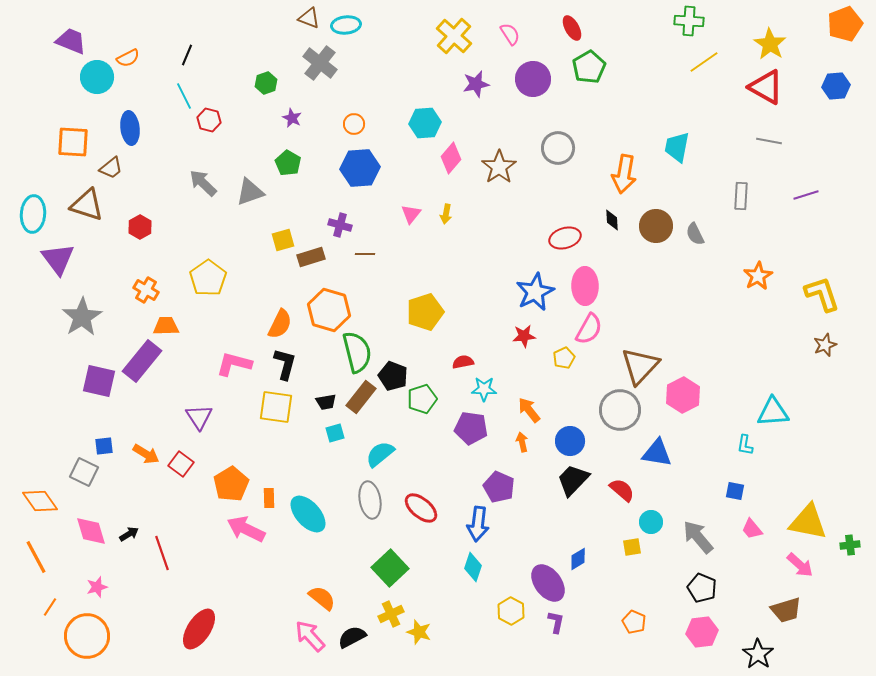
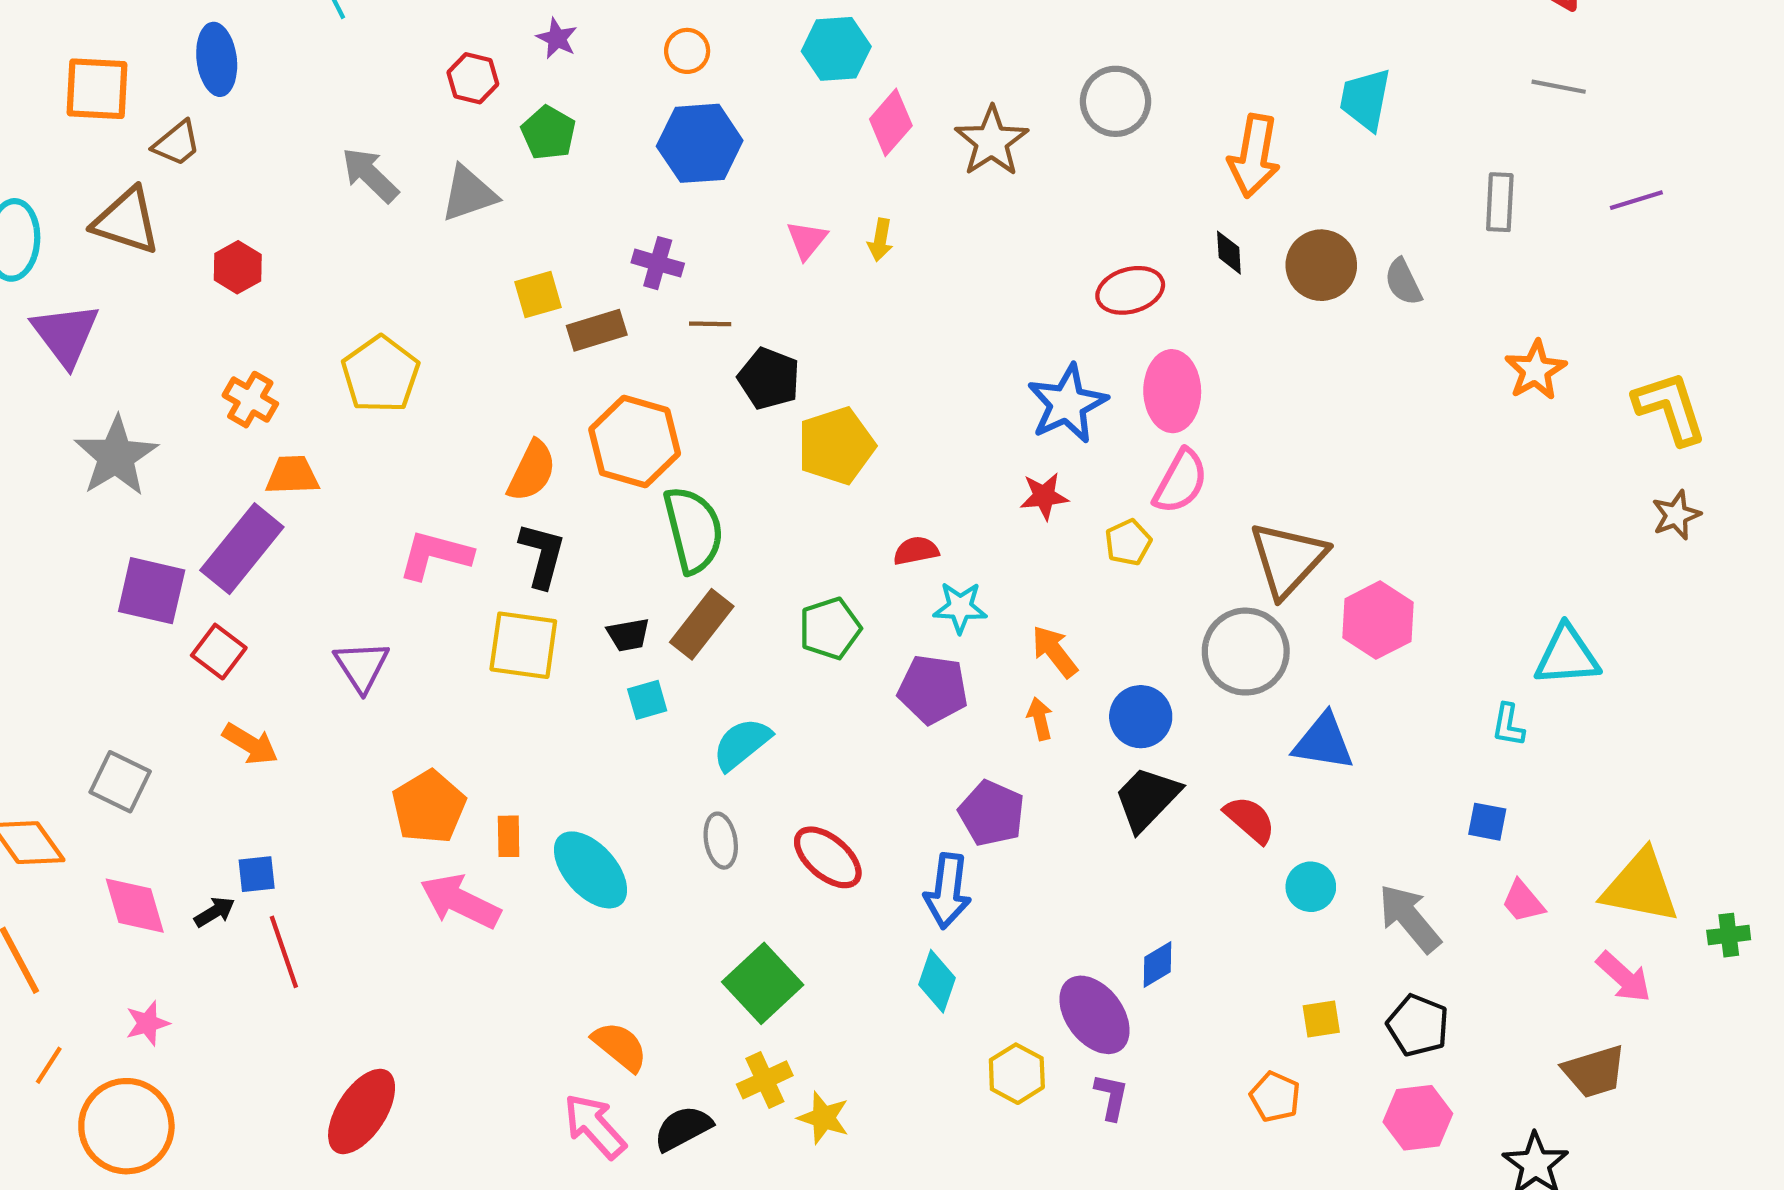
red hexagon: (209, 120) -> (473, 78), moved
black pentagon: (393, 376) -> (769, 379), moved
blue square: (104, 446) -> (257, 874), moved
red square: (181, 464) -> (219, 652), moved
gray ellipse: (370, 500) -> (721, 841), size x0.7
yellow square: (632, 547) -> (1321, 1019), moved

